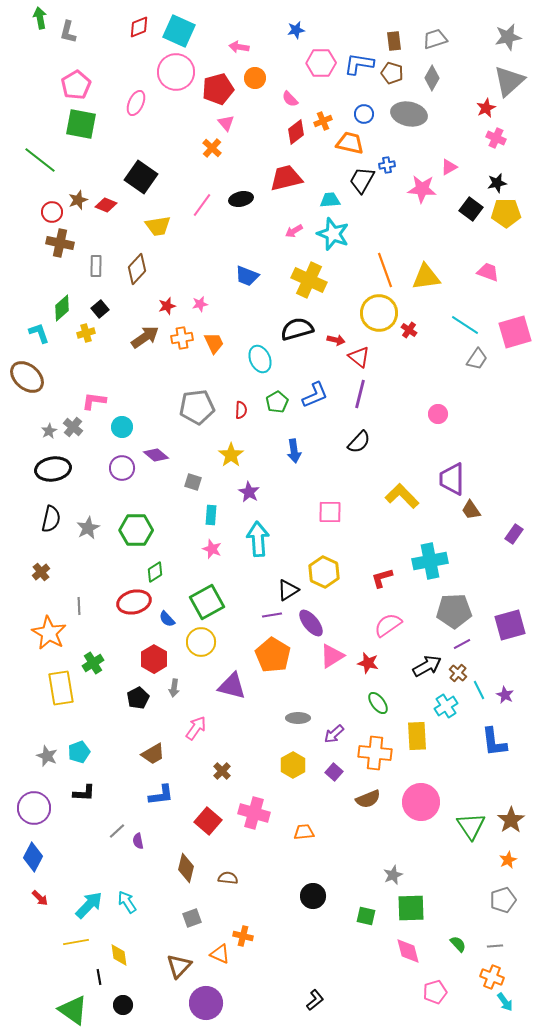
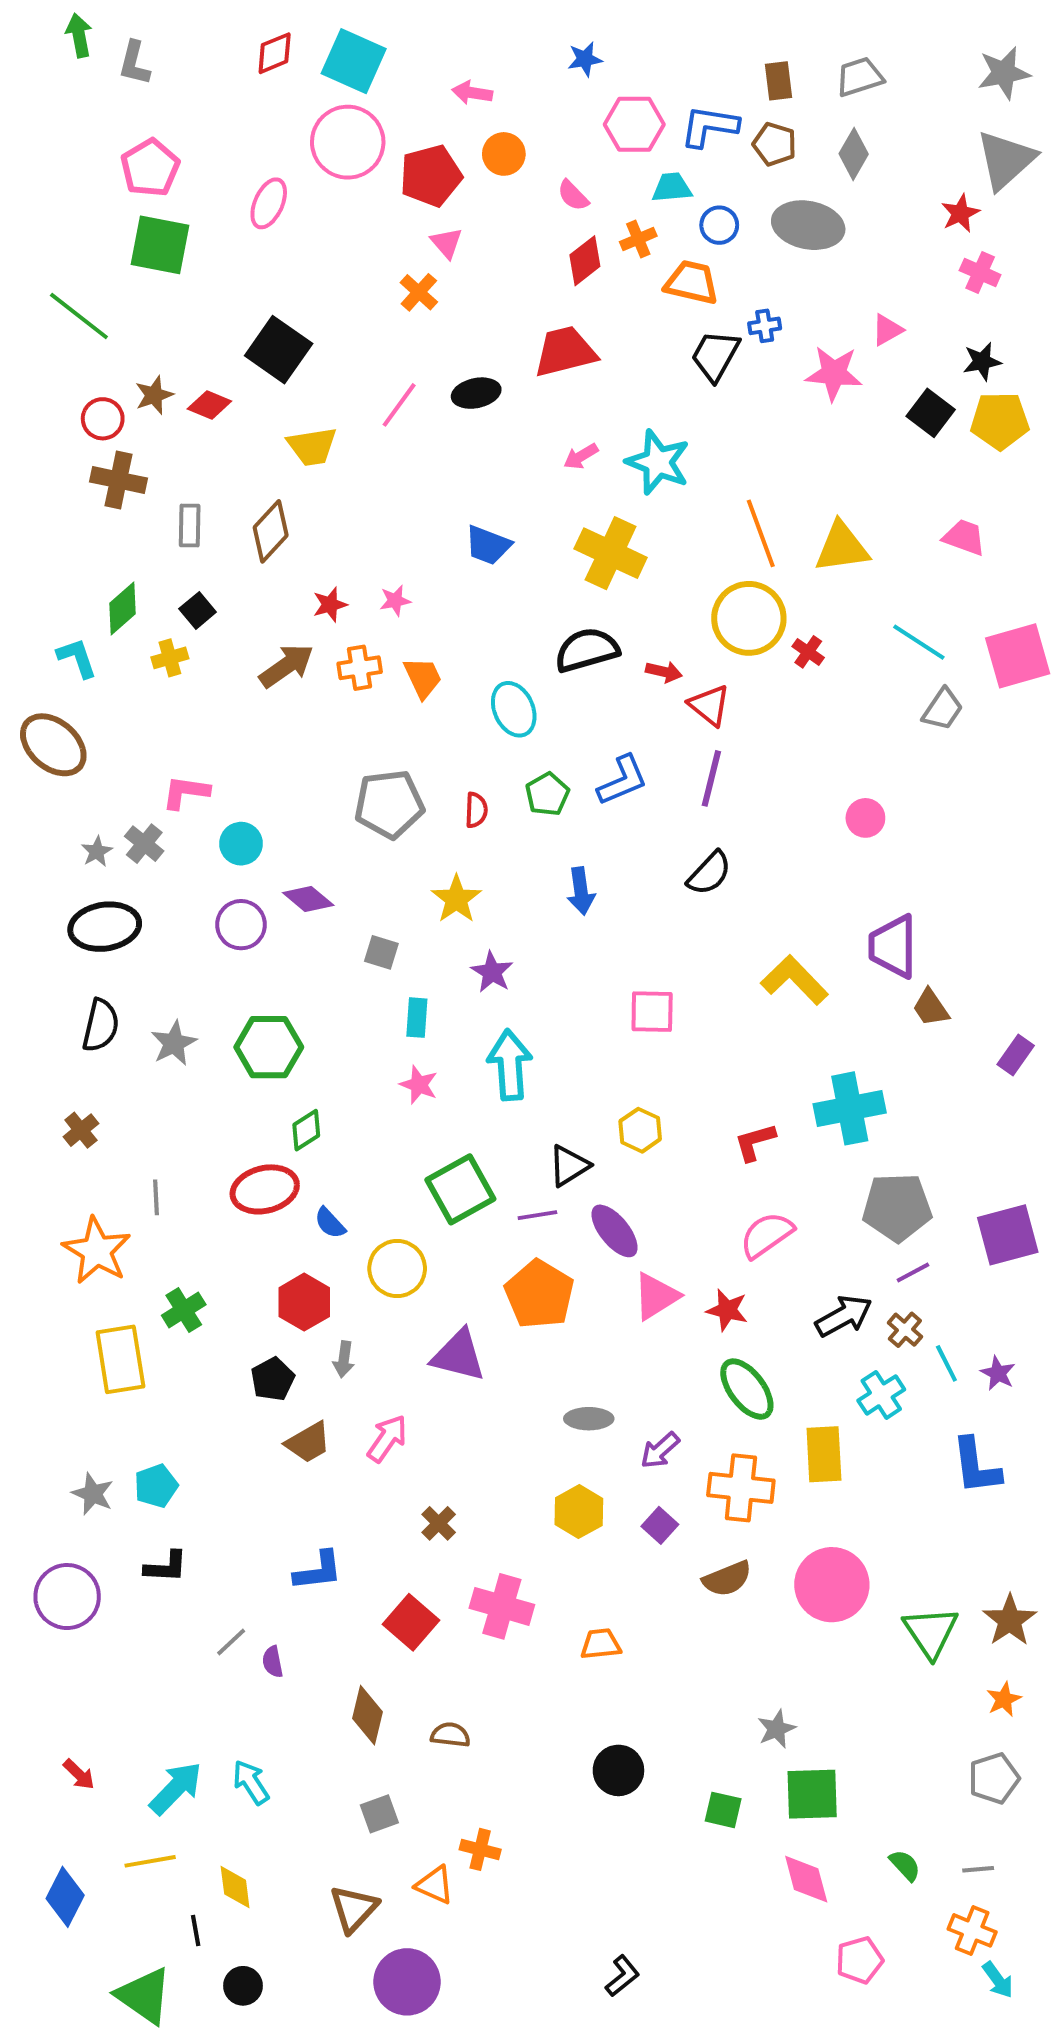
cyan trapezoid: (330, 200) -> (672, 188), moved
yellow hexagon: (324, 572) -> (640, 1130), size x0.7
green square: (207, 602) -> (460, 1189), moved
green ellipse: (378, 703) -> (747, 1389), size x1.4
brown trapezoid: (153, 754) -> (308, 1442), moved
blue diamond: (33, 857) -> (65, 1897), moved

